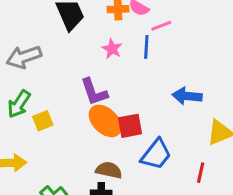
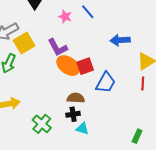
blue line: (146, 47) -> (88, 12), turned -35
yellow square: (43, 121) -> (24, 43), moved, size x1.5
red line: (201, 173) -> (143, 83), moved

